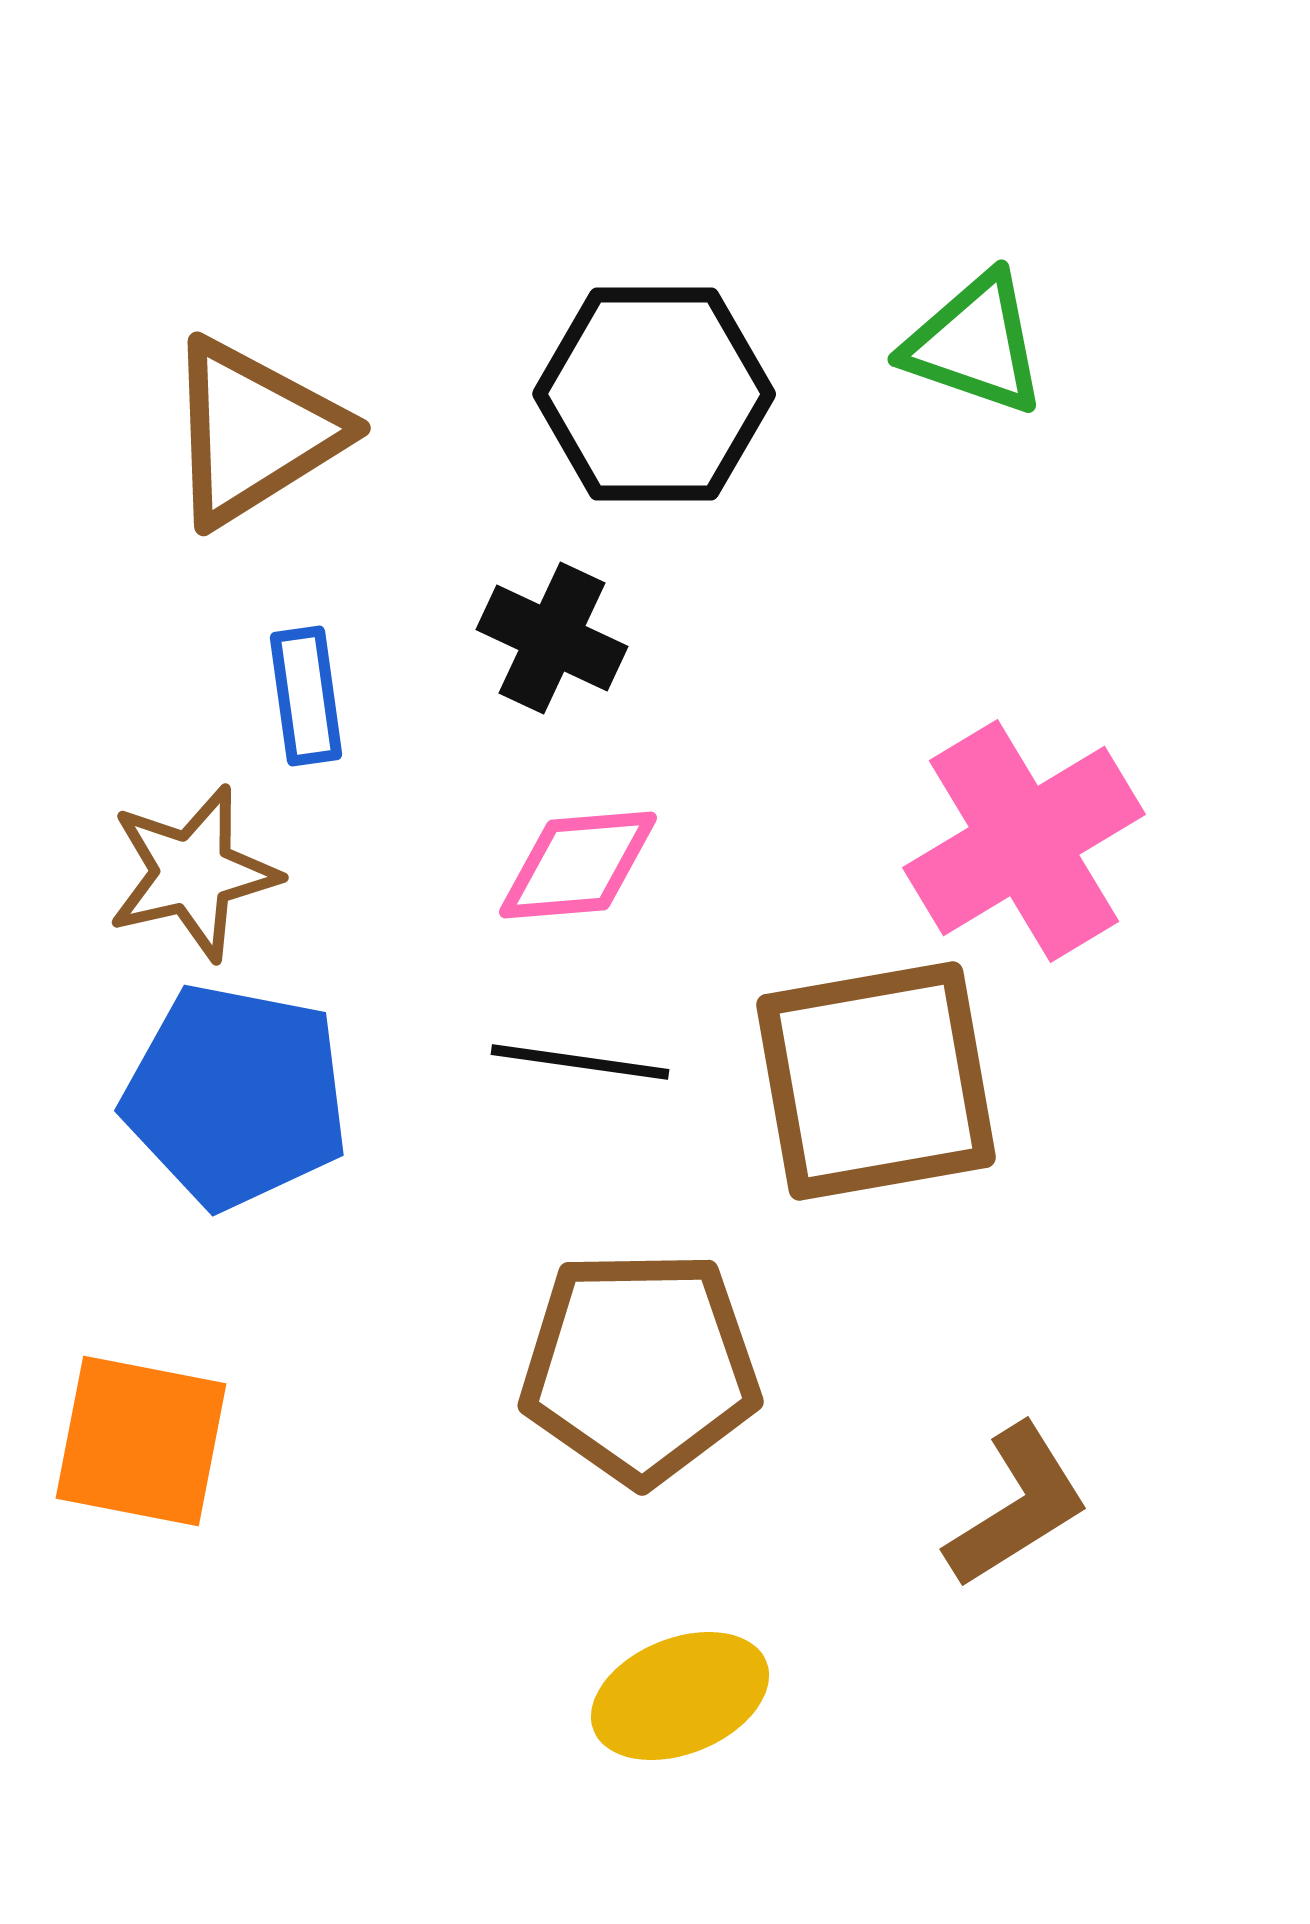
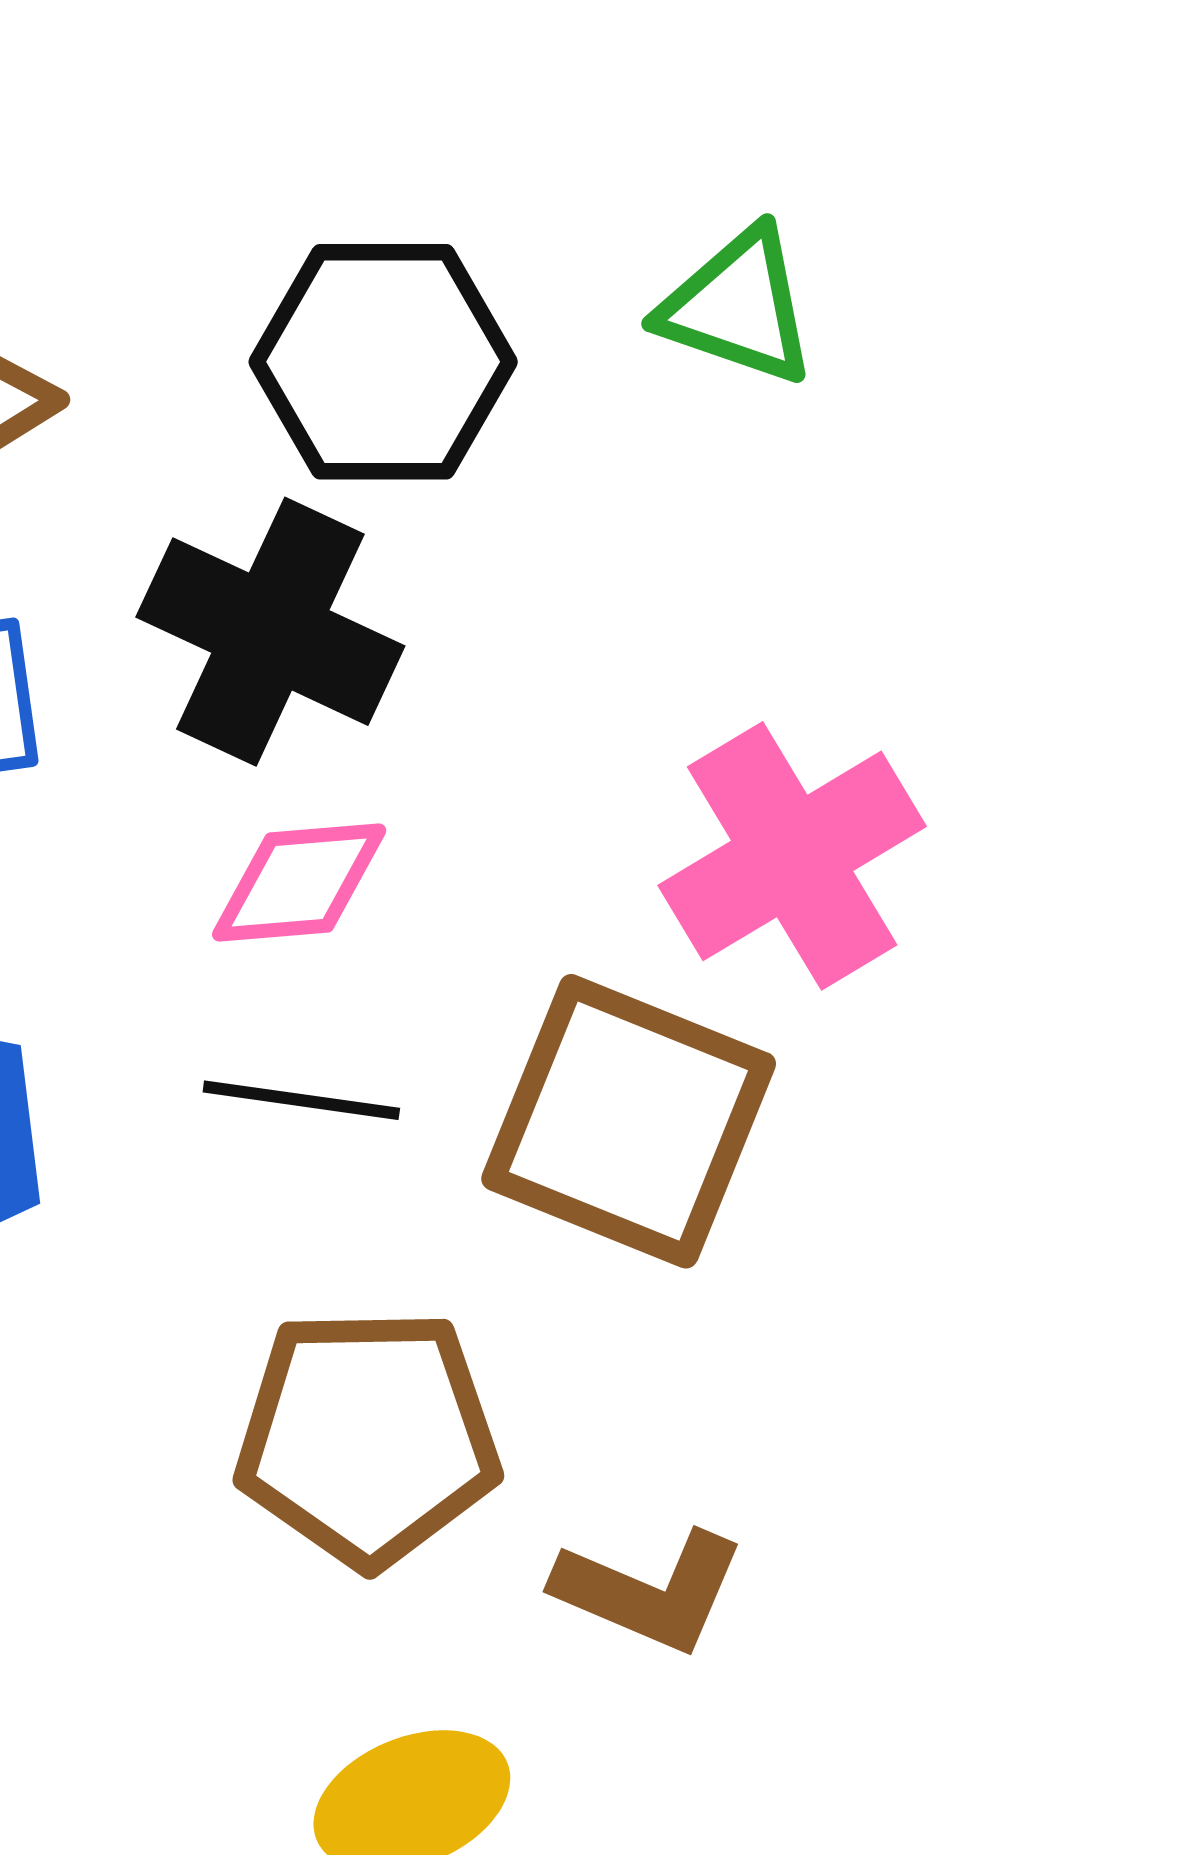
black cross: (552, 638) -> (270, 632), size x1.6
brown square: (876, 1081) -> (629, 1121), turned 32
brown L-shape: (1017, 1506) -> (650, 1591), moved, turned 55

